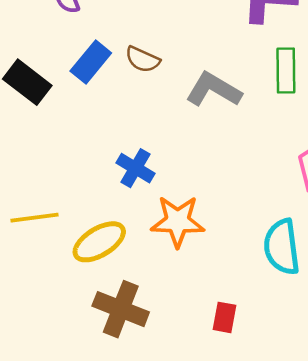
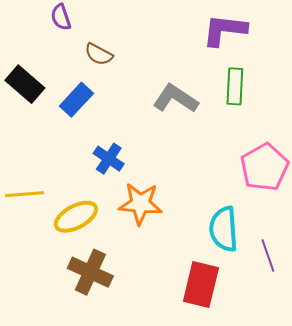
brown semicircle: (143, 59) -> (99, 54), moved
blue rectangle: (91, 62) -> (76, 100), moved
red rectangle: (225, 317) -> (201, 284), moved, size x1.8

